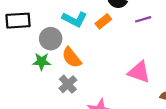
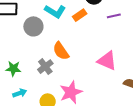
orange semicircle: (72, 58) -> (61, 51), moved
green star: (42, 61) -> (13, 69), moved

